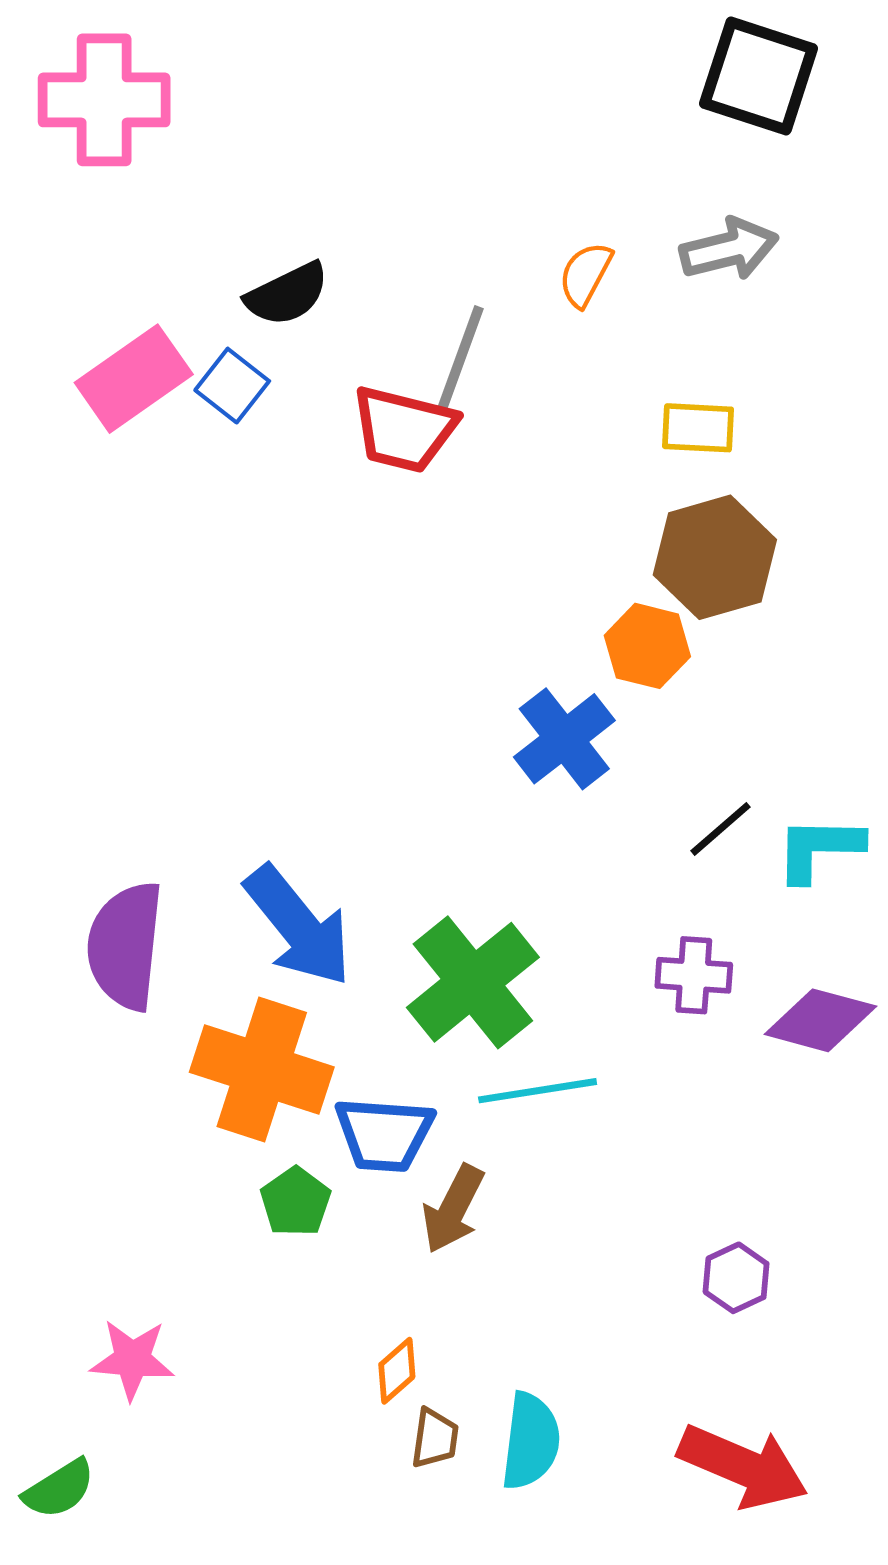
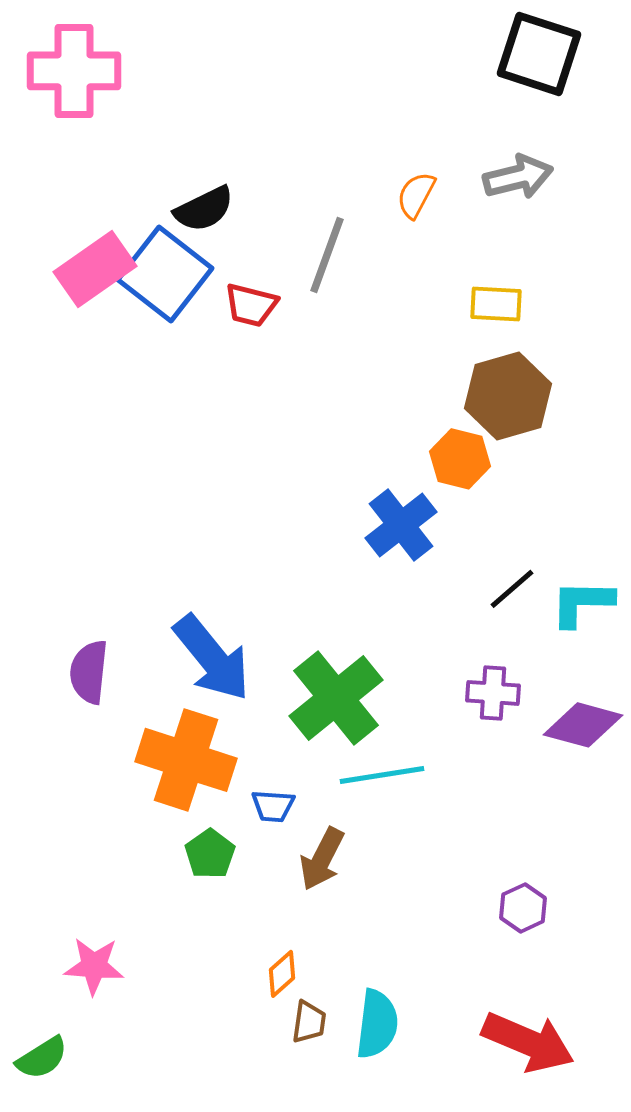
blue square: (232, 386) -> (165, 274), size x1.8
red trapezoid: (404, 429) -> (251, 305), moved, size x0.7
purple semicircle: (125, 946) -> (89, 672), size x0.7
blue trapezoid: (384, 1134) -> (273, 806), size x0.6

